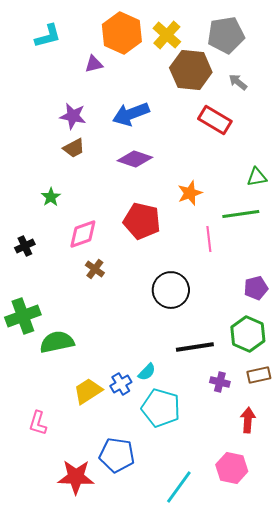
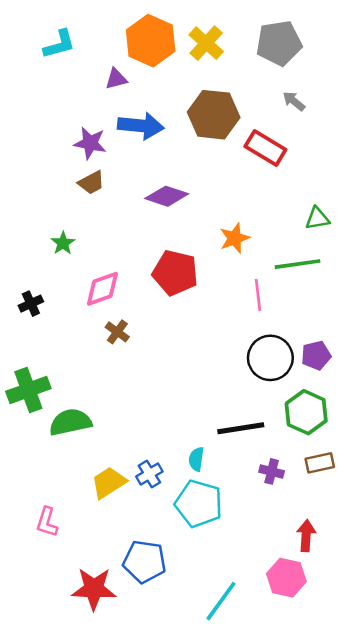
brown hexagon: (191, 70) -> (214, 115), moved
blue arrow: (131, 114) -> (141, 126), moved, turned -153
black circle: (171, 290) -> (270, 358), moved
cyan semicircle: (147, 372) -> (196, 459), moved, turned 144
red arrow: (248, 420) -> (306, 536), moved

